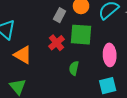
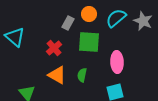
red cross: (57, 43) -> (54, 48), moved
orange triangle: (23, 55) -> (57, 75), moved

